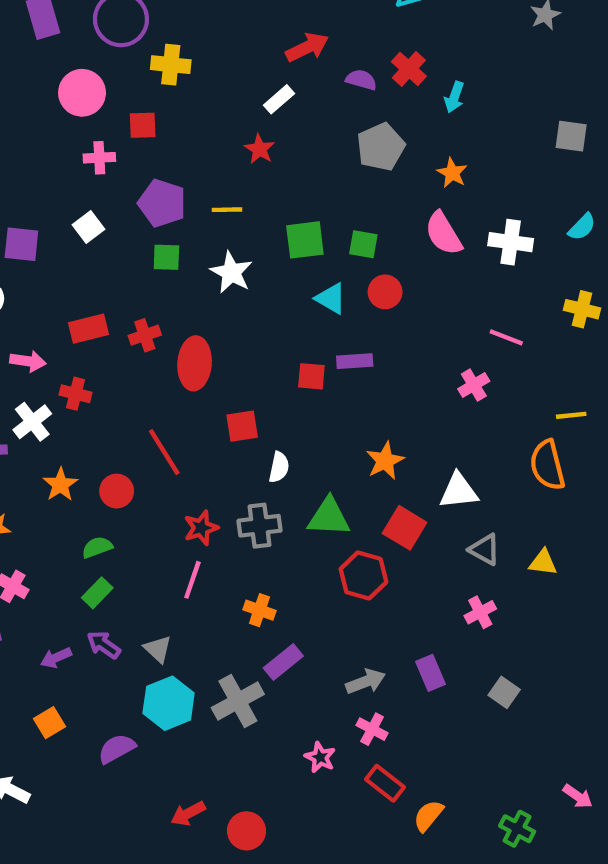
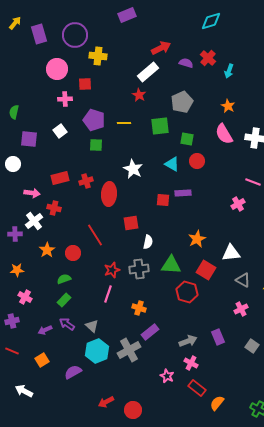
white rectangle: (279, 99) -> (148, 72), size x1.5
gray pentagon: (381, 147) -> (182, 102), moved
green square: (305, 240) -> (160, 126), moved
white star: (231, 272) -> (133, 169), moved

